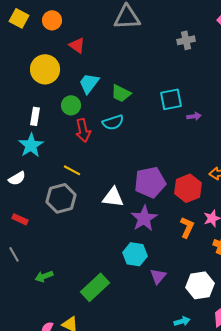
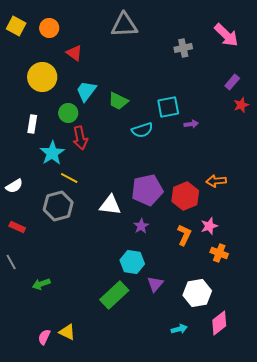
cyan semicircle: (113, 122) -> (142, 130), moved
cyan star: (31, 145) -> (52, 153), moved
purple star: (144, 218) -> (141, 226), size x0.6
green rectangle: (95, 287) -> (114, 295), moved

